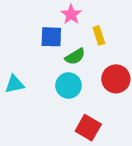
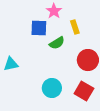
cyan circle: (68, 86) -> (52, 88), moved
red square: (88, 128) -> (84, 91), moved

